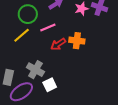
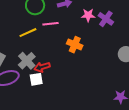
yellow line: (22, 35) -> (28, 33), moved
red arrow: (58, 44) -> (42, 67), moved

